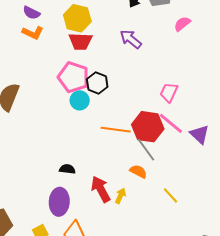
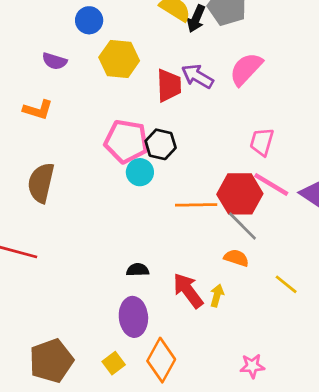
pink semicircle: (182, 24) -> (246, 69), moved, size x1.5
orange L-shape: (33, 33) -> (38, 110), moved
red trapezoid: (81, 41) -> (169, 85), moved, turned -85

